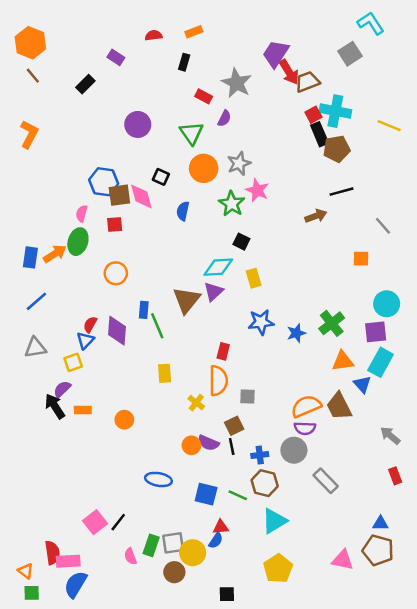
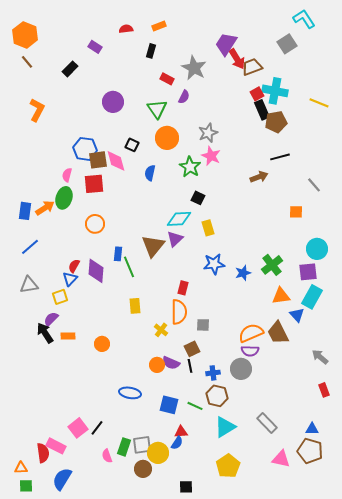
orange L-shape: (29, 134) -> (37, 110), moved
gray star: (239, 163) -> (208, 133), moved
red square: (115, 224) -> (94, 184), size x1.5
gray rectangle: (326, 481) -> (267, 423), moved
pink rectangle: (68, 561) -> (56, 446), moved, turned 30
orange triangle: (26, 571) -> (21, 468), turned -40

